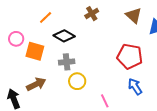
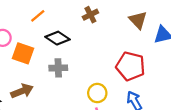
yellow circle: (77, 81) -> (97, 93), moved

